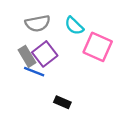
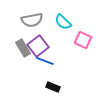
pink square: (98, 47) -> (83, 40), size x0.7
blue line: (34, 72) -> (45, 61), moved

